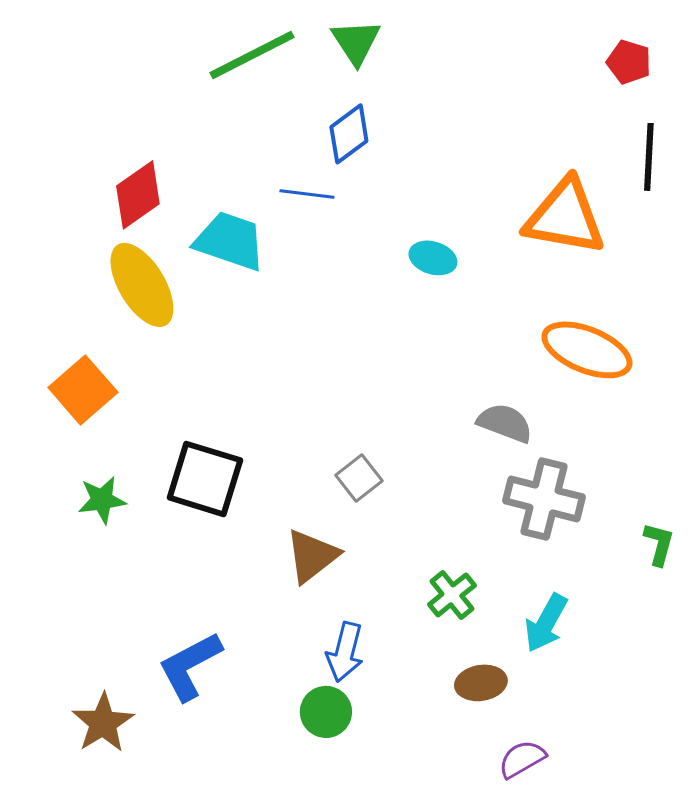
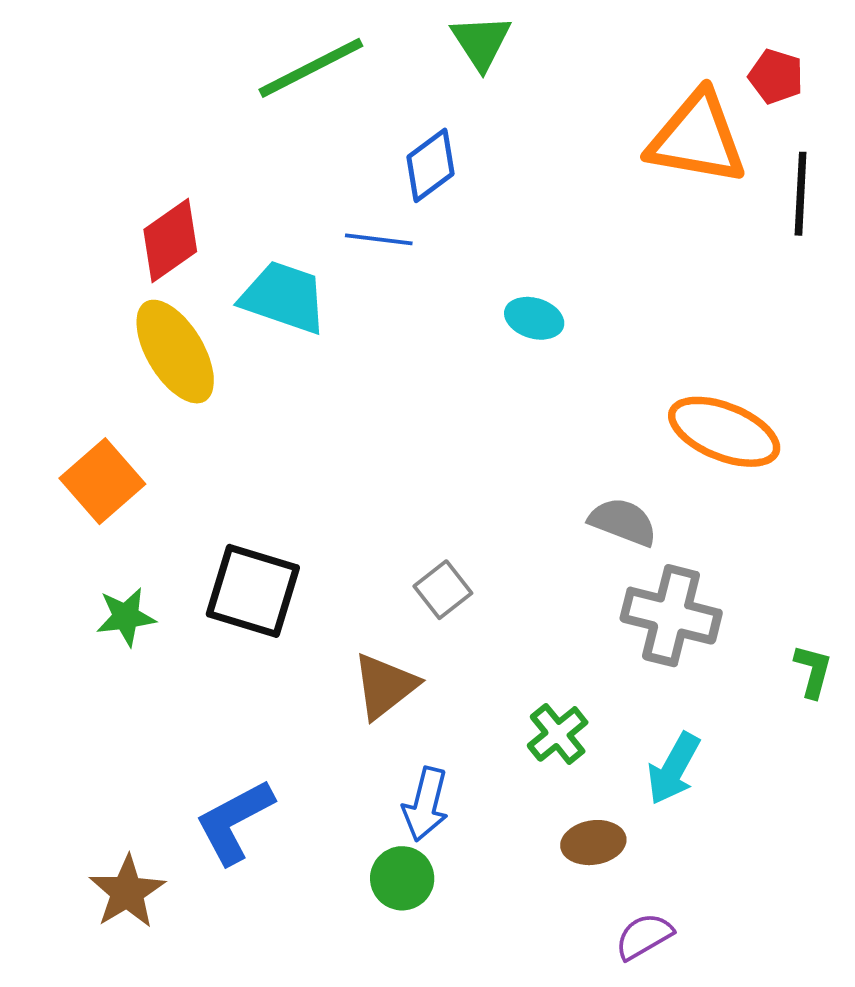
green triangle: (356, 42) -> (481, 42), moved
orange triangle: (565, 217) -> (697, 138), moved

